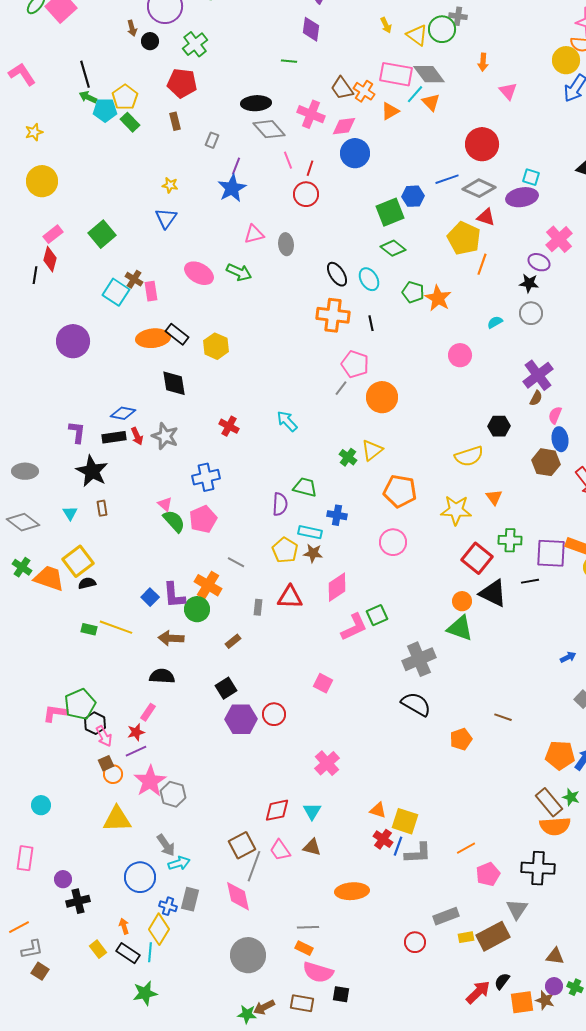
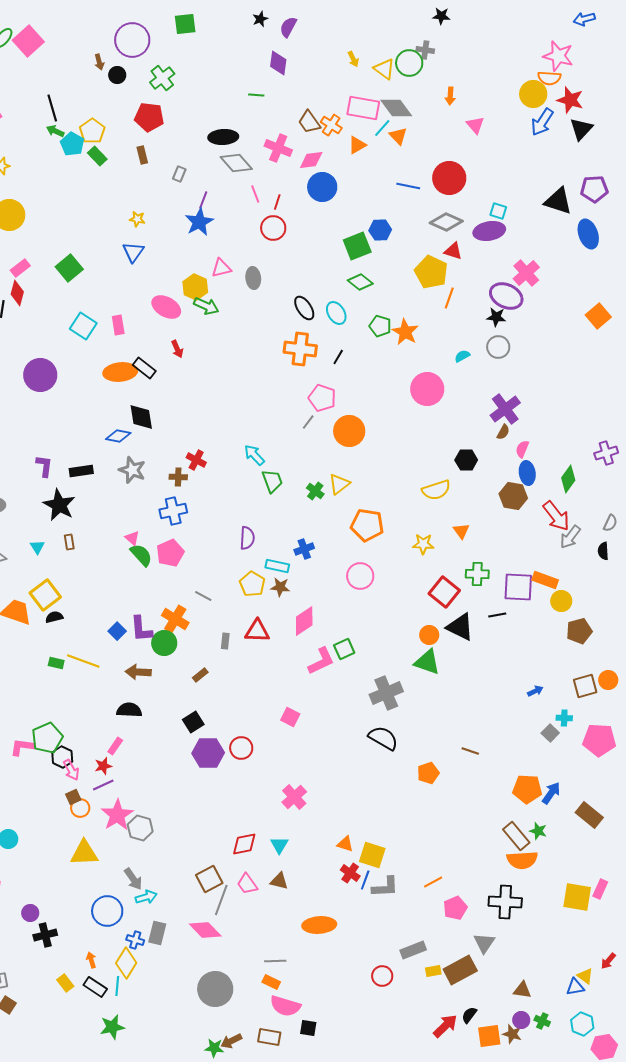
cyan pentagon: (105, 110) -> (72, 144), turned 30
blue line: (447, 179) -> (408, 186), moved, turned 30
purple ellipse: (539, 262) -> (506, 296), size x1.5
brown cross: (134, 279) -> (178, 477), moved, turned -30
black line: (371, 323) -> (338, 357), turned 42
yellow hexagon: (216, 346) -> (195, 287), moved
pink circle: (460, 355) -> (427, 389), size x1.4
blue diamond: (123, 413) -> (118, 436), moved
red arrow: (137, 436) -> (177, 349), moved
green trapezoid: (305, 487) -> (272, 481), moved, turned 55
yellow star: (456, 510) -> (423, 544), size x0.7
blue cross: (337, 515) -> (304, 549), turned -30
pink diamond: (238, 896) -> (205, 930), turned -32

